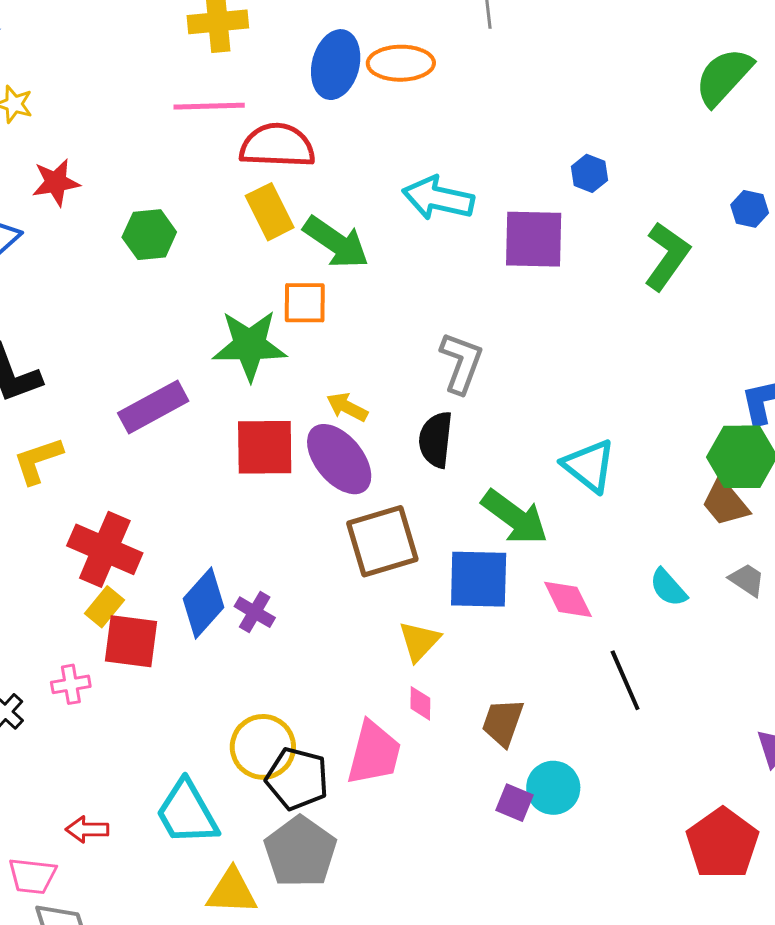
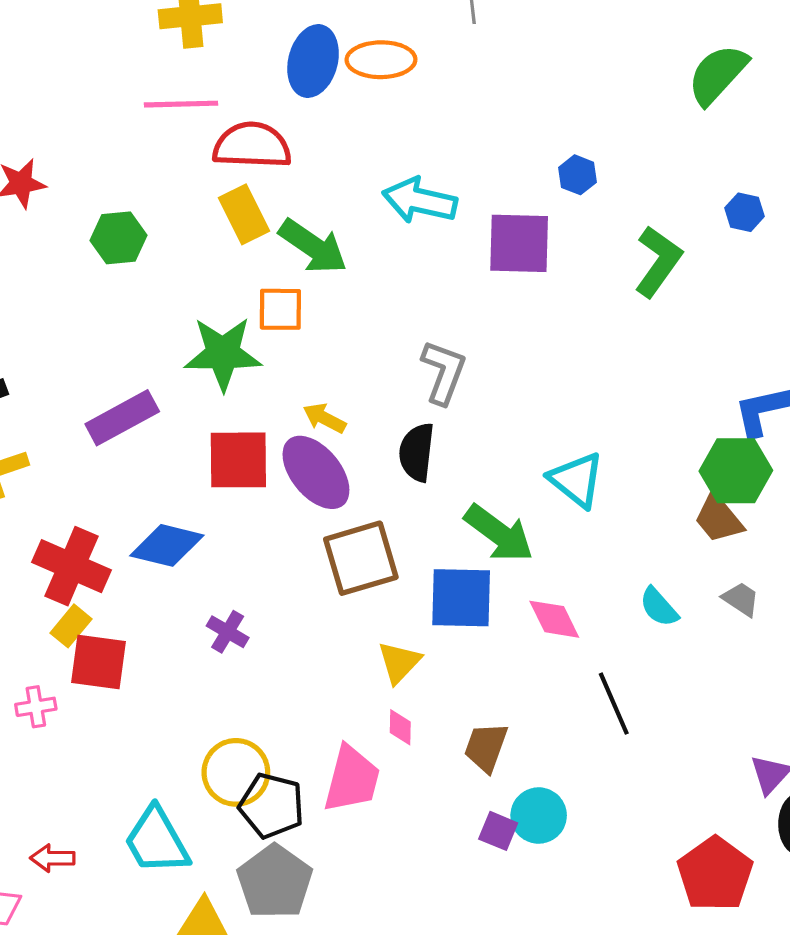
blue diamond: (204, 603) -> (167, 545), moved, turned 62

